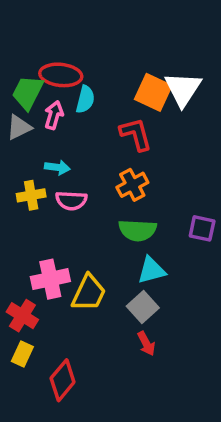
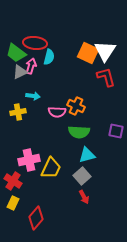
green trapezoid: (28, 92) -> (16, 53), turned -80
gray triangle: (19, 127) -> (20, 72), moved
red L-shape: (136, 134) -> (106, 77), moved
orange cross: (132, 185) -> (76, 106), turned -36
pink semicircle: (71, 201) -> (57, 112), moved

